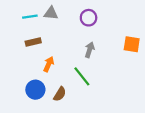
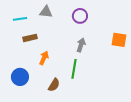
cyan line: (30, 17) -> (20, 19), moved
green line: (82, 76) -> (74, 69), turned 48
blue circle: (35, 90) -> (20, 77), moved

